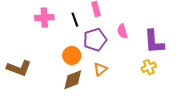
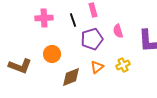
orange circle: (72, 55) -> (52, 54), moved
yellow cross: (149, 67) -> (123, 65), moved

